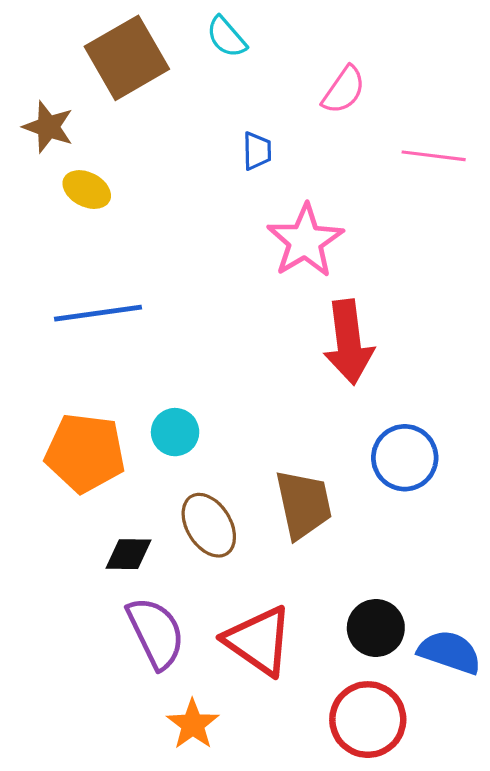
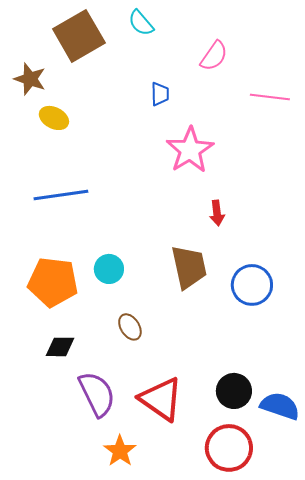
red arrow: (349, 342) -> (217, 213), size x0.5
brown trapezoid: (304, 504) -> (189, 267), moved
brown ellipse: (209, 525) -> (130, 327), size x0.7
black diamond: (128, 554) -> (60, 347), moved

